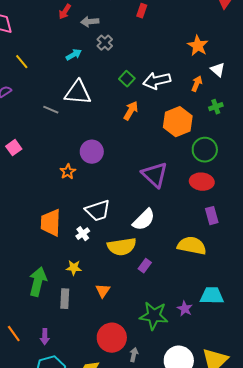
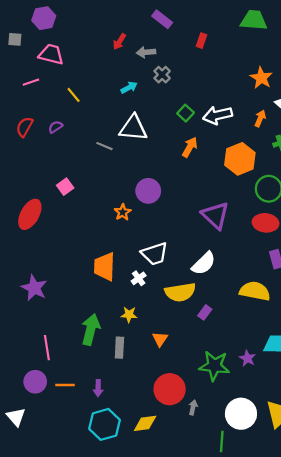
orange line: (14, 334) -> (65, 385), turned -54

